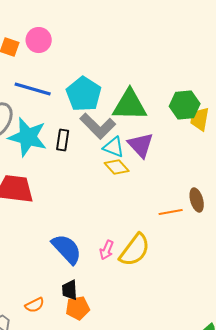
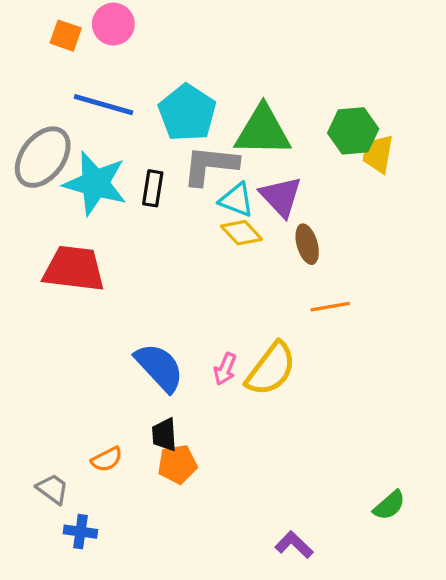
gray L-shape: (98, 126) -> (210, 165), turned 141
brown ellipse: (197, 200) -> (307, 244), moved

